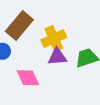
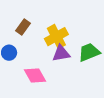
brown rectangle: (19, 25) -> (23, 27), size x0.6

